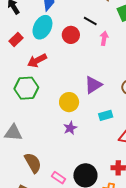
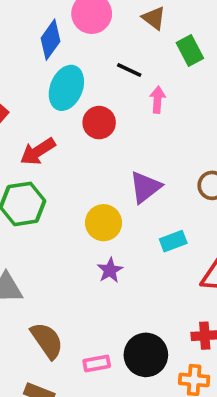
cyan ellipse: (42, 27) -> (66, 88), moved
red circle: (71, 35) -> (99, 123), moved
pink rectangle: (59, 178) -> (97, 363), turned -40

